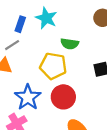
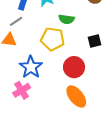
red circle: (63, 97) -> (74, 67), moved

